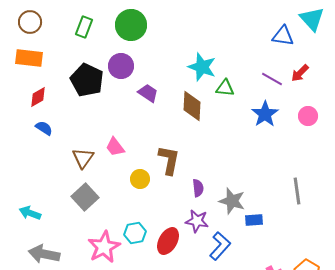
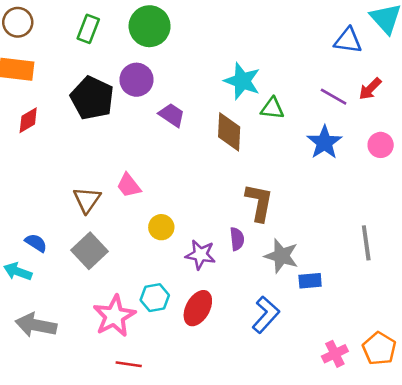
blue semicircle: (44, 128) -> (36, 243), moved
brown L-shape: (169, 160) -> (259, 202), moved
purple star: (197, 221) -> (200, 255), moved

